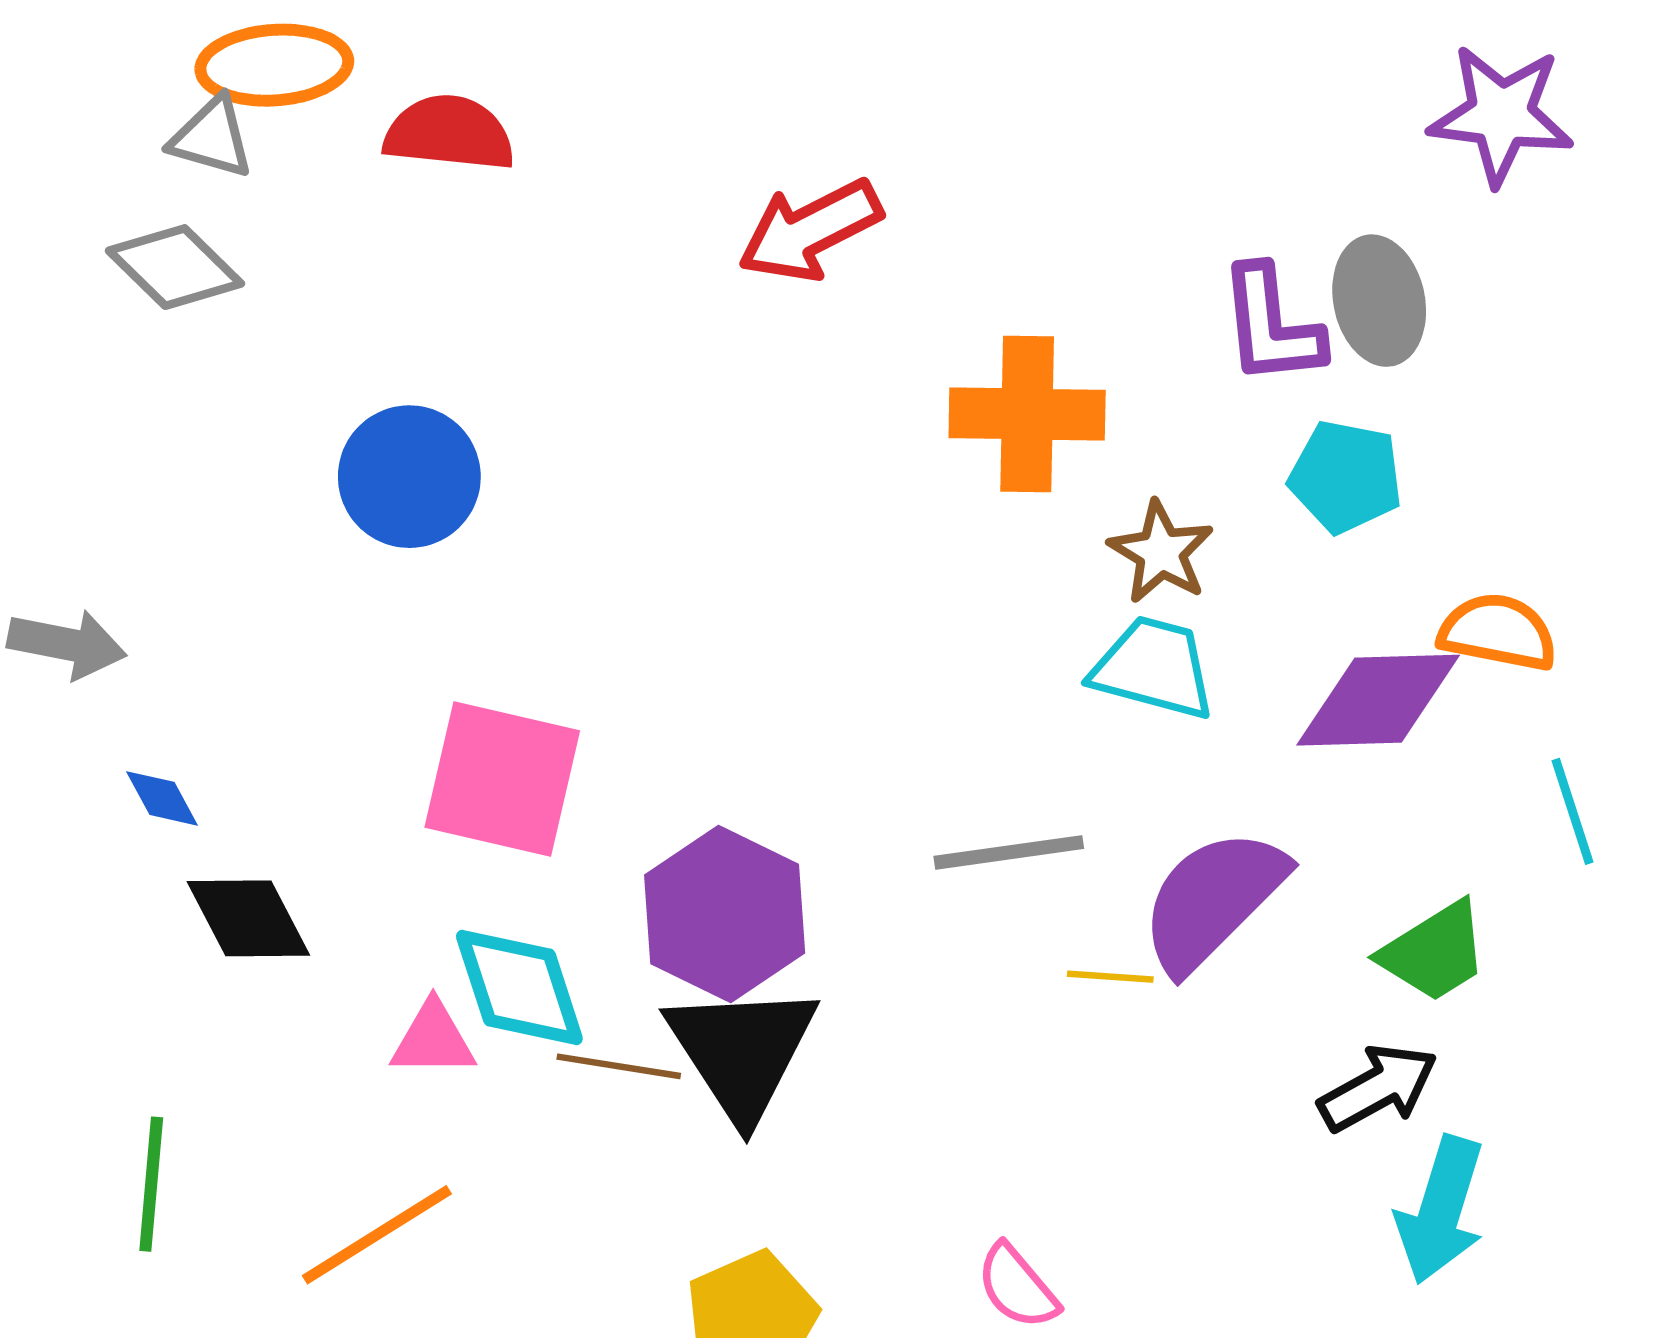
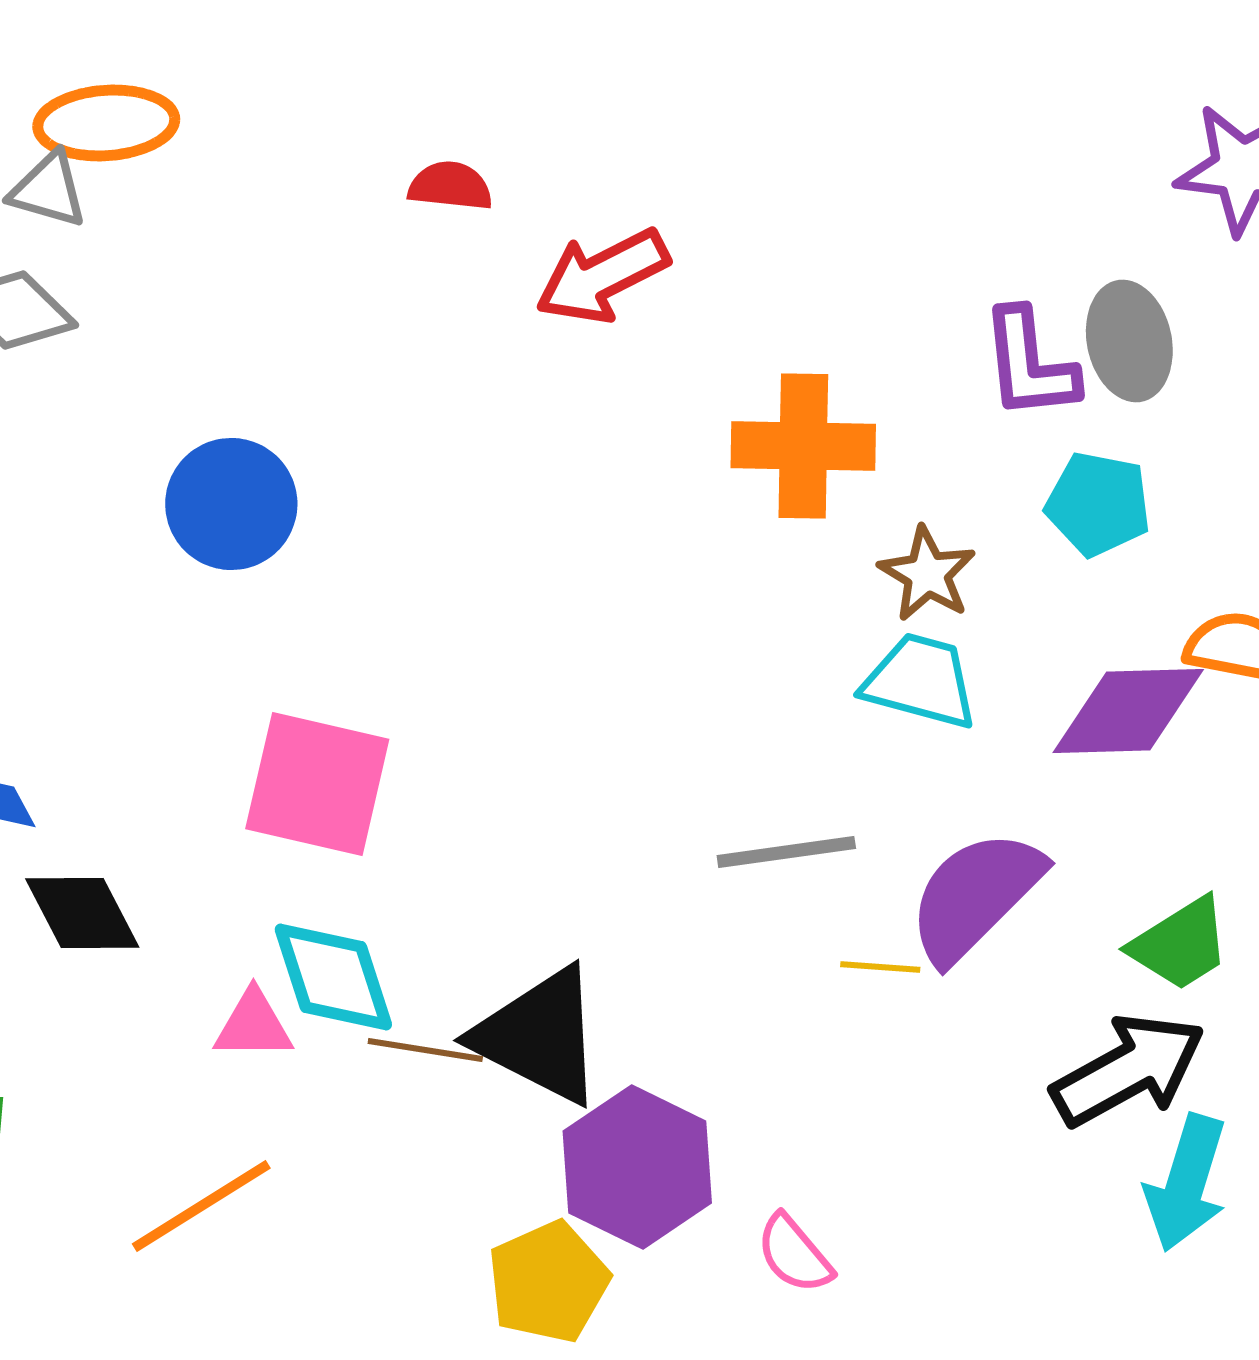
red semicircle: (449, 133) -> (450, 186), moved, size x0.7
purple hexagon: (725, 914) -> (637, 1167), moved
black triangle: (742, 1051) -> (539, 1036), turned -30
black arrow: (1378, 1088) -> (1128, 1070), size x1.4

